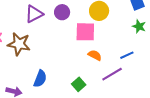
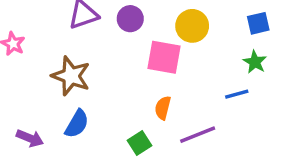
brown star: (19, 44) -> (71, 76), moved
orange semicircle: (95, 55) -> (163, 108), moved, turned -112
blue line: (127, 55) -> (237, 94), moved

